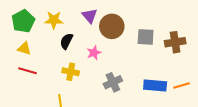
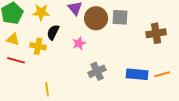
gray square: (146, 37) -> (120, 17), moved
yellow cross: (71, 72) -> (38, 46), moved

